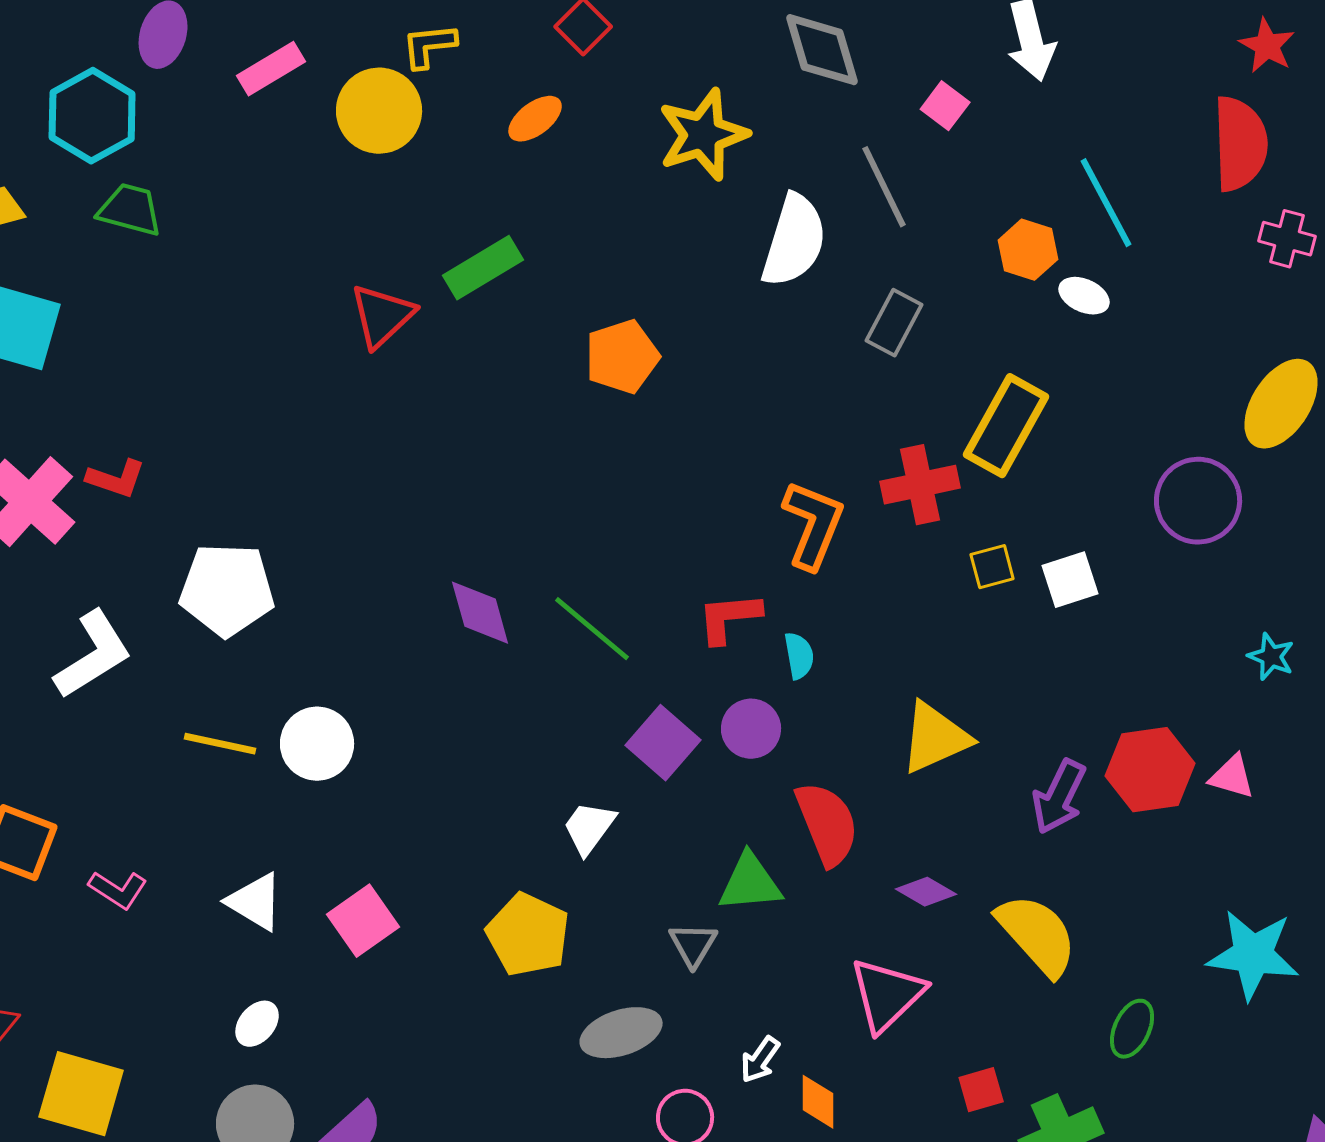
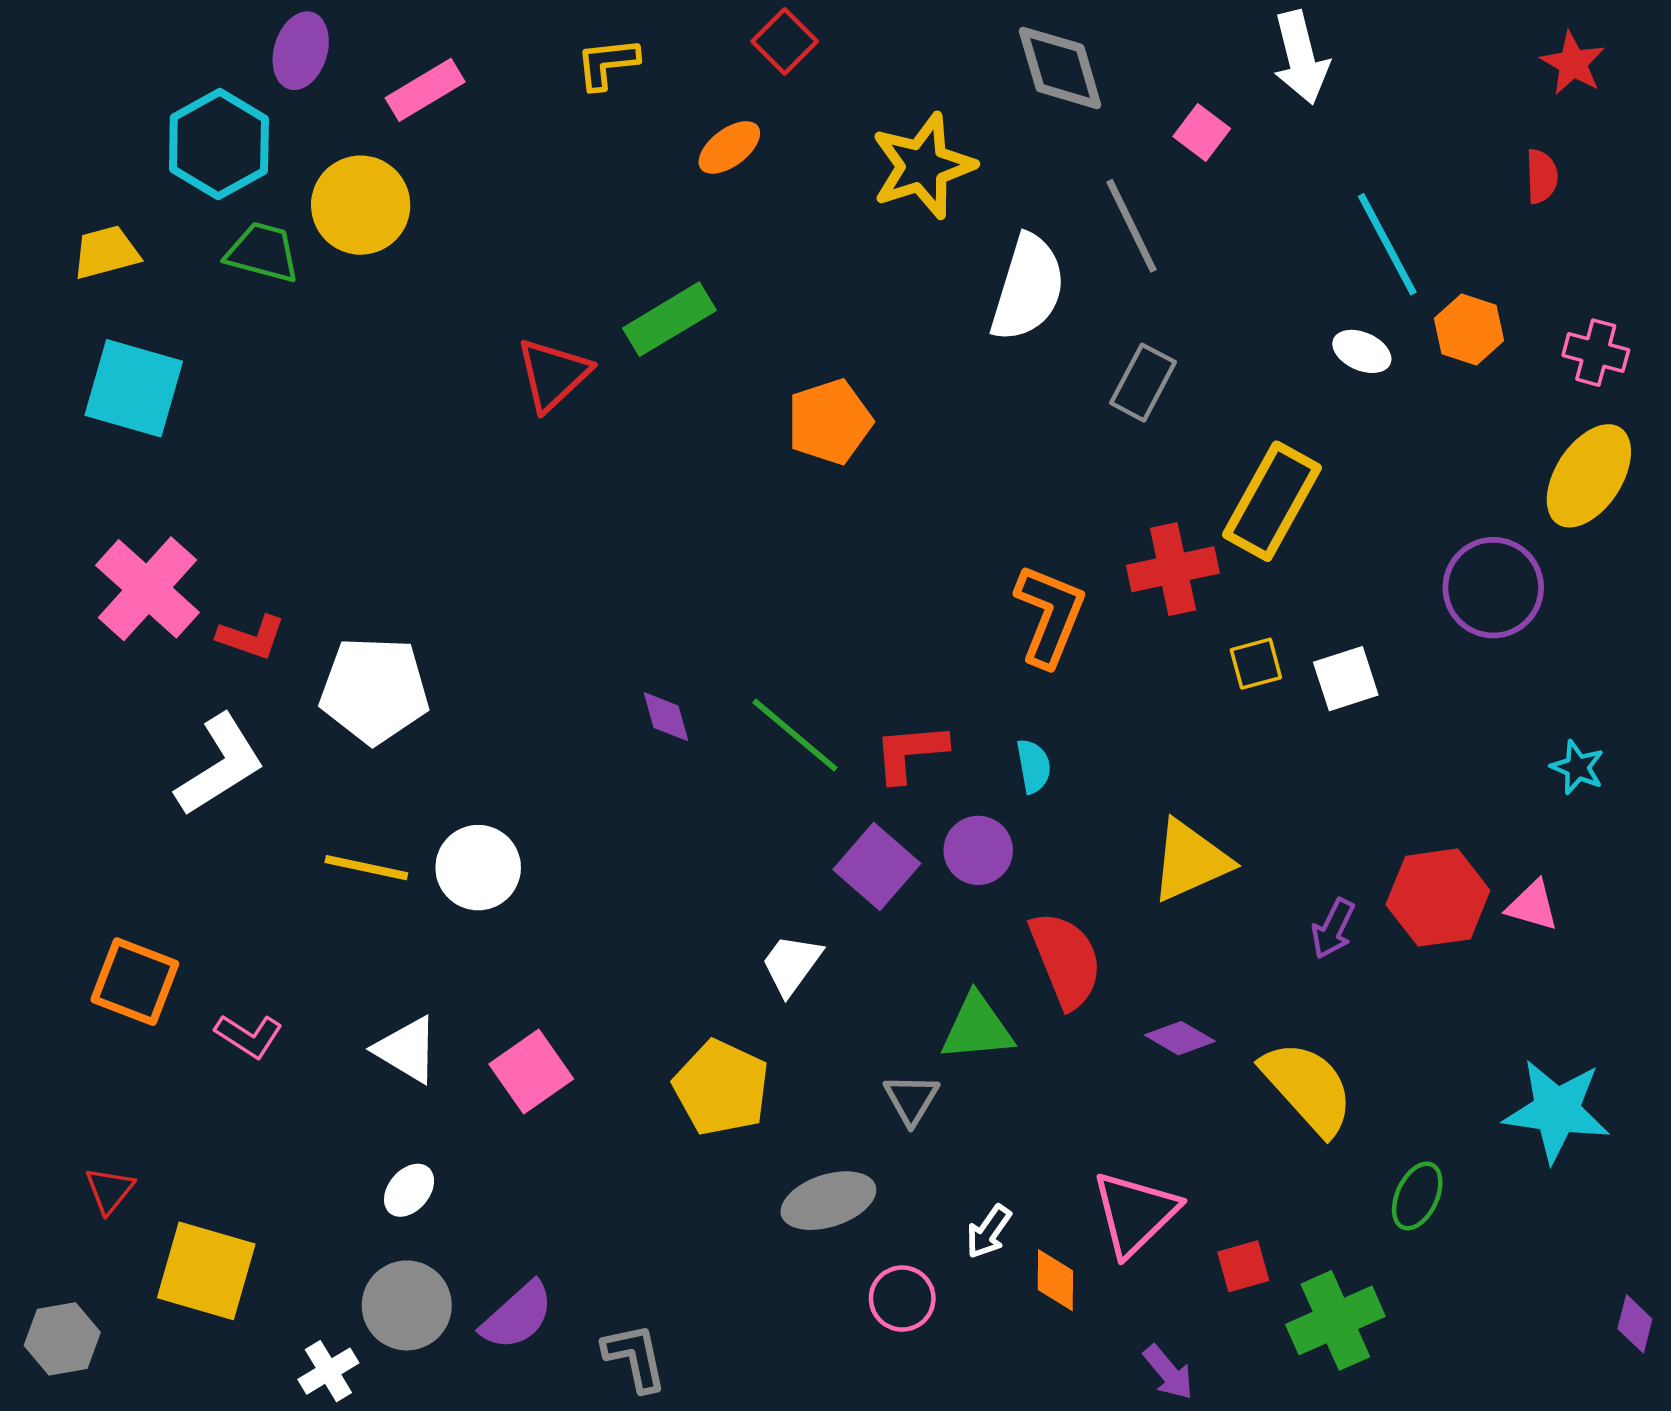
yellow circle: (379, 111) -> (361, 205), moved
red semicircle: (1240, 144) -> (1542, 176), size x0.5
pink cross: (1287, 239) -> (1596, 353), moved
orange hexagon: (1028, 250) -> (1469, 330), moved
red L-shape: (116, 479) -> (251, 637), moved
purple diamond: (480, 613) -> (666, 717), size x0.7
red L-shape: (729, 618) -> (910, 752), moved
purple arrow: (1059, 797) -> (1333, 929), size x0.7
pink triangle: (887, 995) -> (1135, 1213), moved

